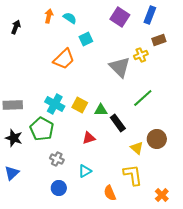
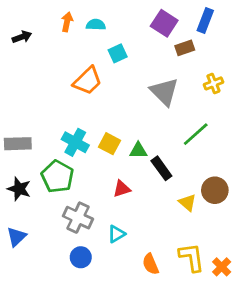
cyan semicircle: (70, 18) -> (96, 25), turned -32
black arrow: (16, 27) -> (22, 37), turned 48
brown rectangle: (159, 40) -> (185, 48), moved
yellow cross: (141, 55) -> (213, 83), moved
gray cross: (57, 159) -> (78, 218), size x1.5
yellow L-shape: (133, 175) -> (192, 257), moved

